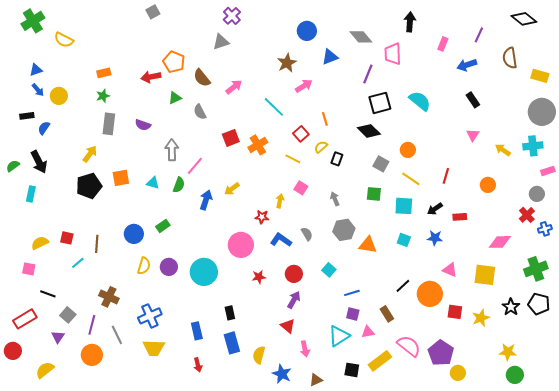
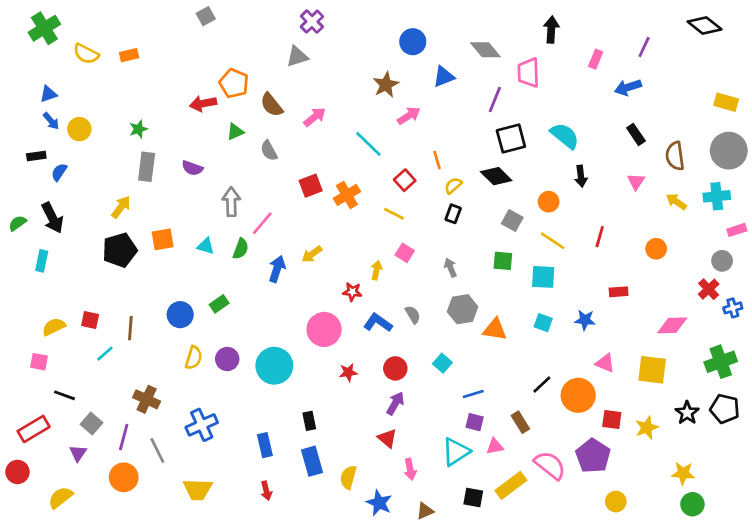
brown semicircle: (510, 58) -> (675, 156), moved
orange rectangle: (104, 73) -> (129, 55), moved
yellow semicircle: (321, 147) -> (453, 186), moved
black arrow: (435, 209) -> (581, 176), moved, turned -63
yellow trapezoid: (154, 348) -> (198, 489), moved
purple pentagon: (441, 353) -> (593, 456), moved

